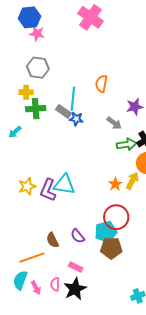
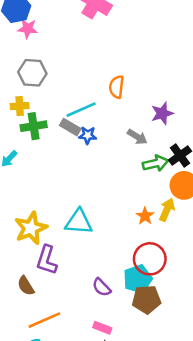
cyan line: (73, 99) -> (81, 110), turned 65
yellow star: (27, 186) -> (31, 228), size x1.4
purple L-shape: (48, 190) -> (47, 260), moved
brown semicircle: (52, 240) -> (26, 286), moved

